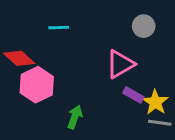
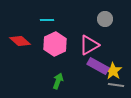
pink hexagon: (37, 85) -> (55, 44), moved
purple rectangle: (133, 95) -> (98, 66), size x1.5

